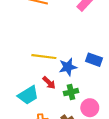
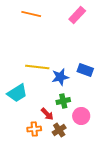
red arrow: (49, 83) -> (47, 114), moved
cyan trapezoid: (28, 95) -> (17, 93), moved

